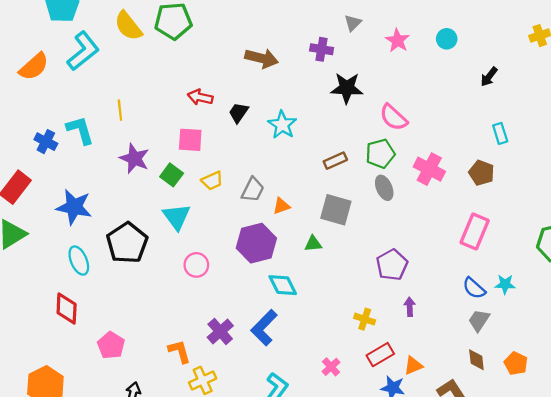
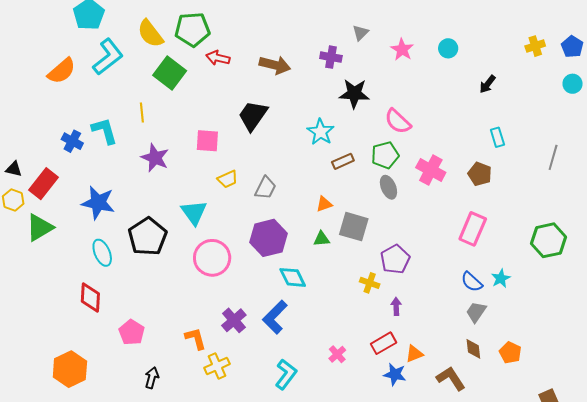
red arrow: (200, 97) -> (218, 58), moved
black trapezoid: (239, 113) -> (253, 116), size x1.6
cyan star: (282, 125) -> (321, 132), moved
green square: (172, 175) -> (170, 73), moved, size x1.5
orange triangle: (281, 206) -> (324, 204), moved
gray square: (336, 210) -> (354, 227), moved
pink circle: (196, 265) -> (212, 258), size x1.6
cyan star: (505, 284) -> (501, 278), turned -30
purple arrow: (410, 307) -> (396, 306), moved
yellow cross: (365, 319) -> (370, 283), moved

